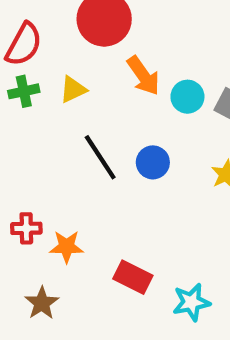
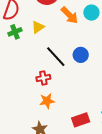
cyan circle: (187, 97) -> (91, 13), moved
red cross: (26, 228) -> (43, 78), moved
red rectangle: (133, 277) -> (81, 120), moved, turned -36

